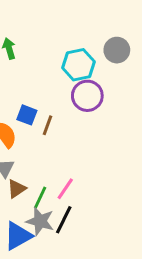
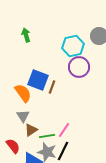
blue square: (27, 115) -> (38, 80), size x1.5
green line: (40, 198) -> (47, 136), turned 56

